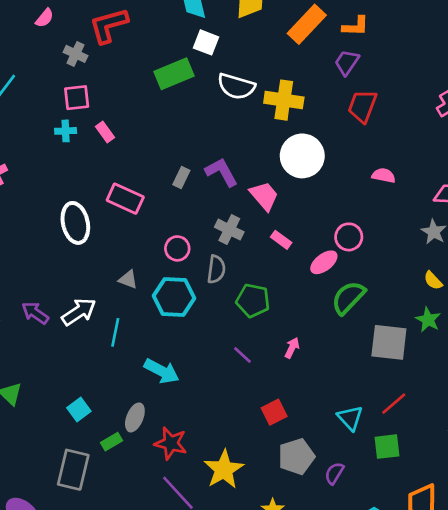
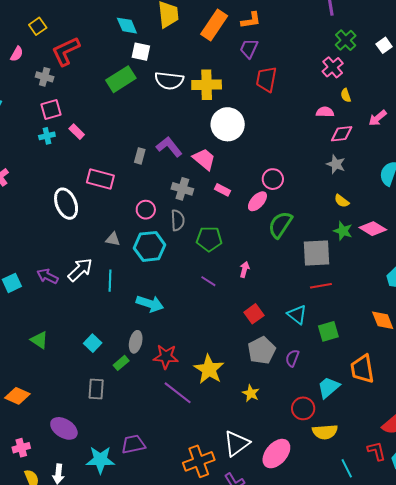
pink semicircle: (384, 176) -> (325, 112), moved
red line: (394, 404) -> (321, 286), moved, turned 40
red square: (274, 412) -> (254, 314), moved
gray rectangle: (73, 470) -> (96, 389), size x0.7

